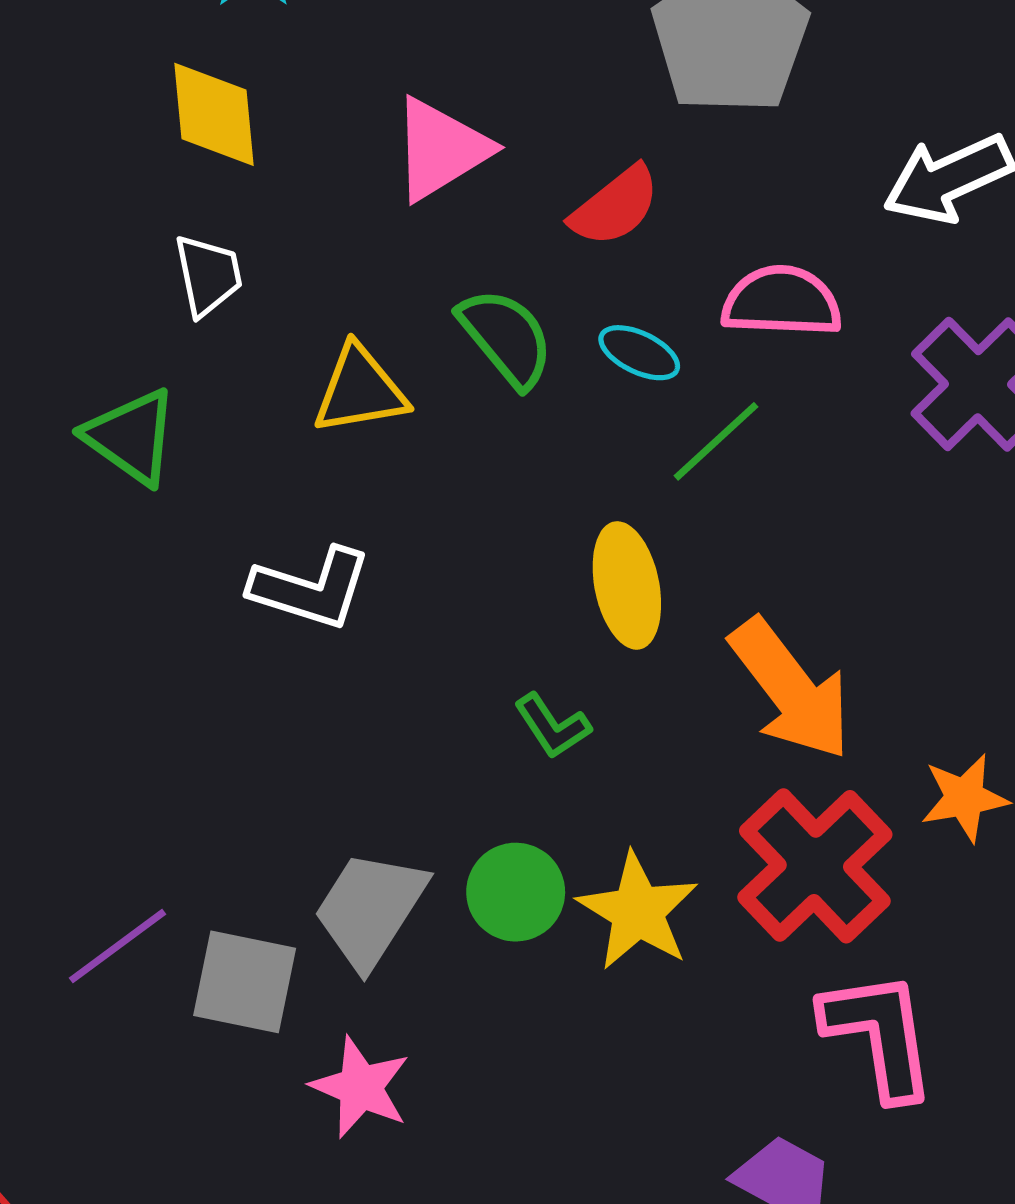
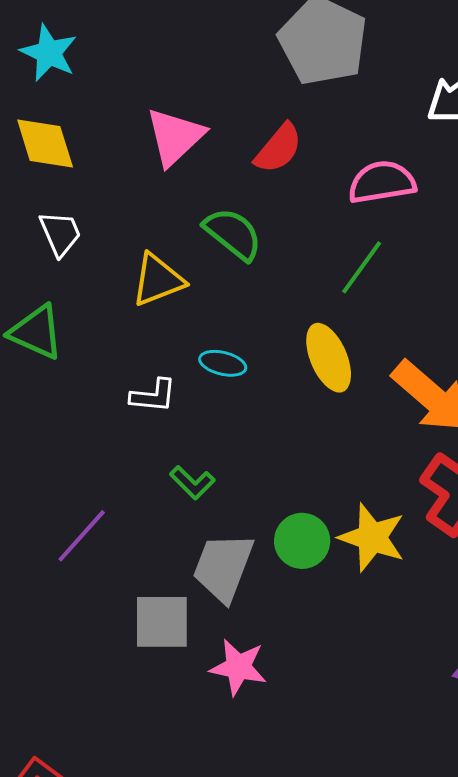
cyan ellipse: (639, 353) -> (223, 363), moved
white L-shape: (311, 588) -> (153, 396), size x0.7
green L-shape: (552, 726) -> (192, 483), moved
purple line: (117, 946) -> (82, 536), moved

